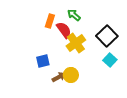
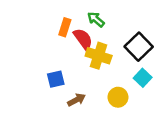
yellow cross: (76, 43) -> (99, 56), turned -36
yellow circle: (71, 75) -> (118, 97), moved

